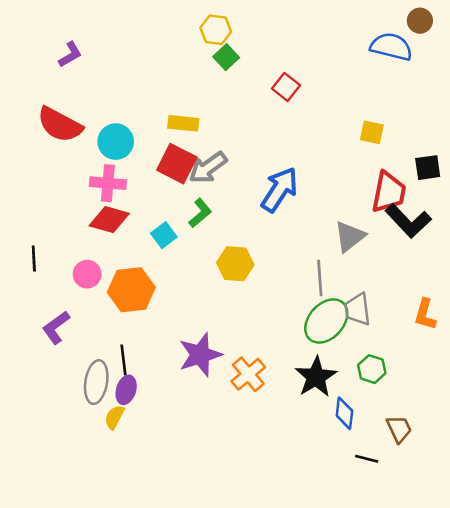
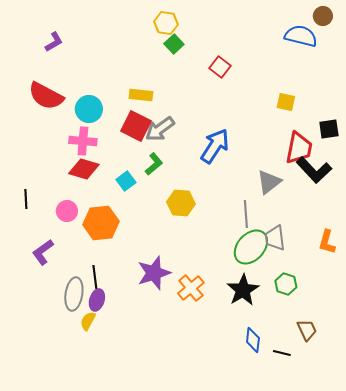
blue diamond: (344, 413) -> (253, 340), moved

